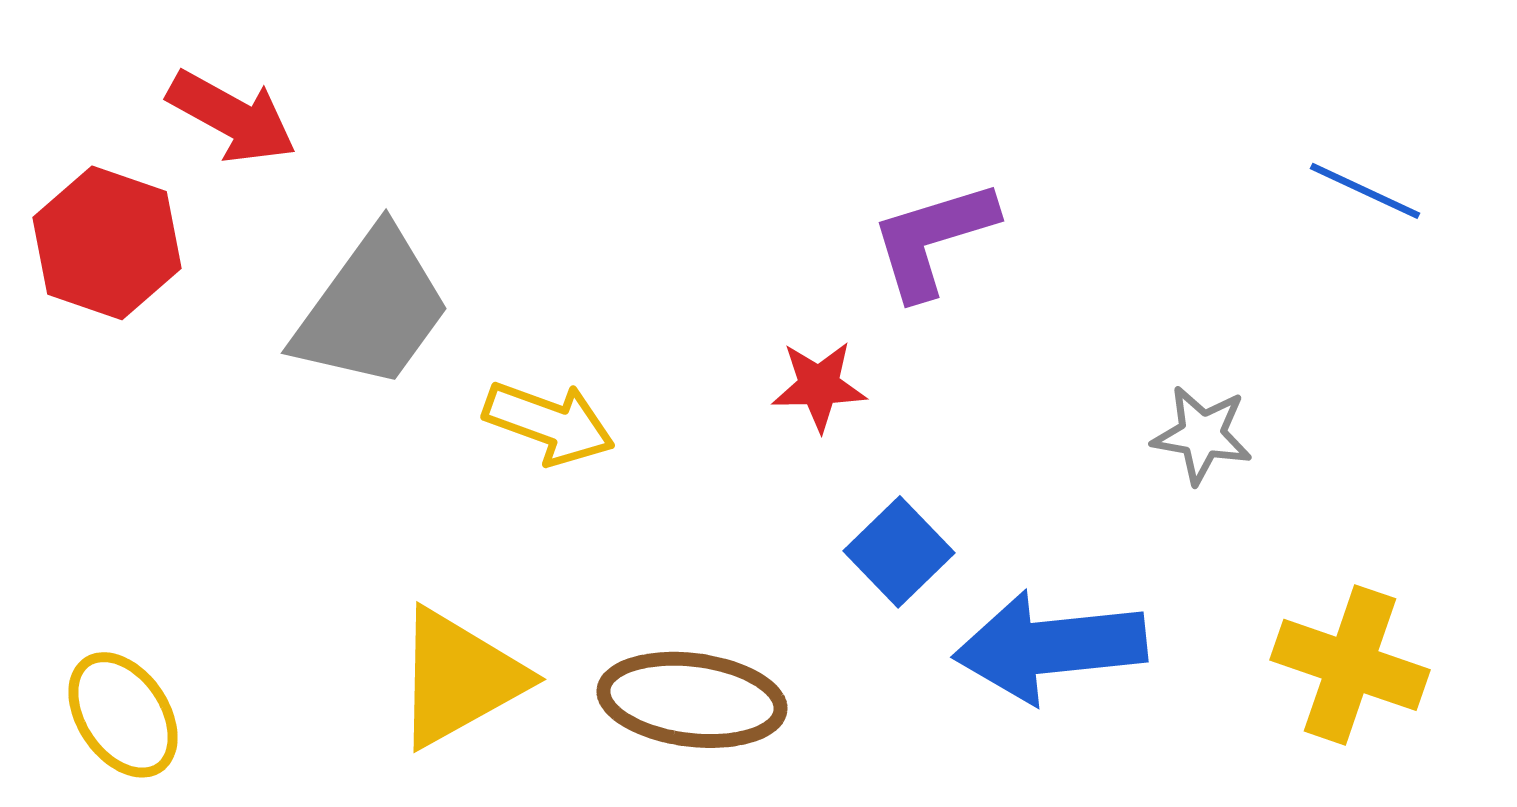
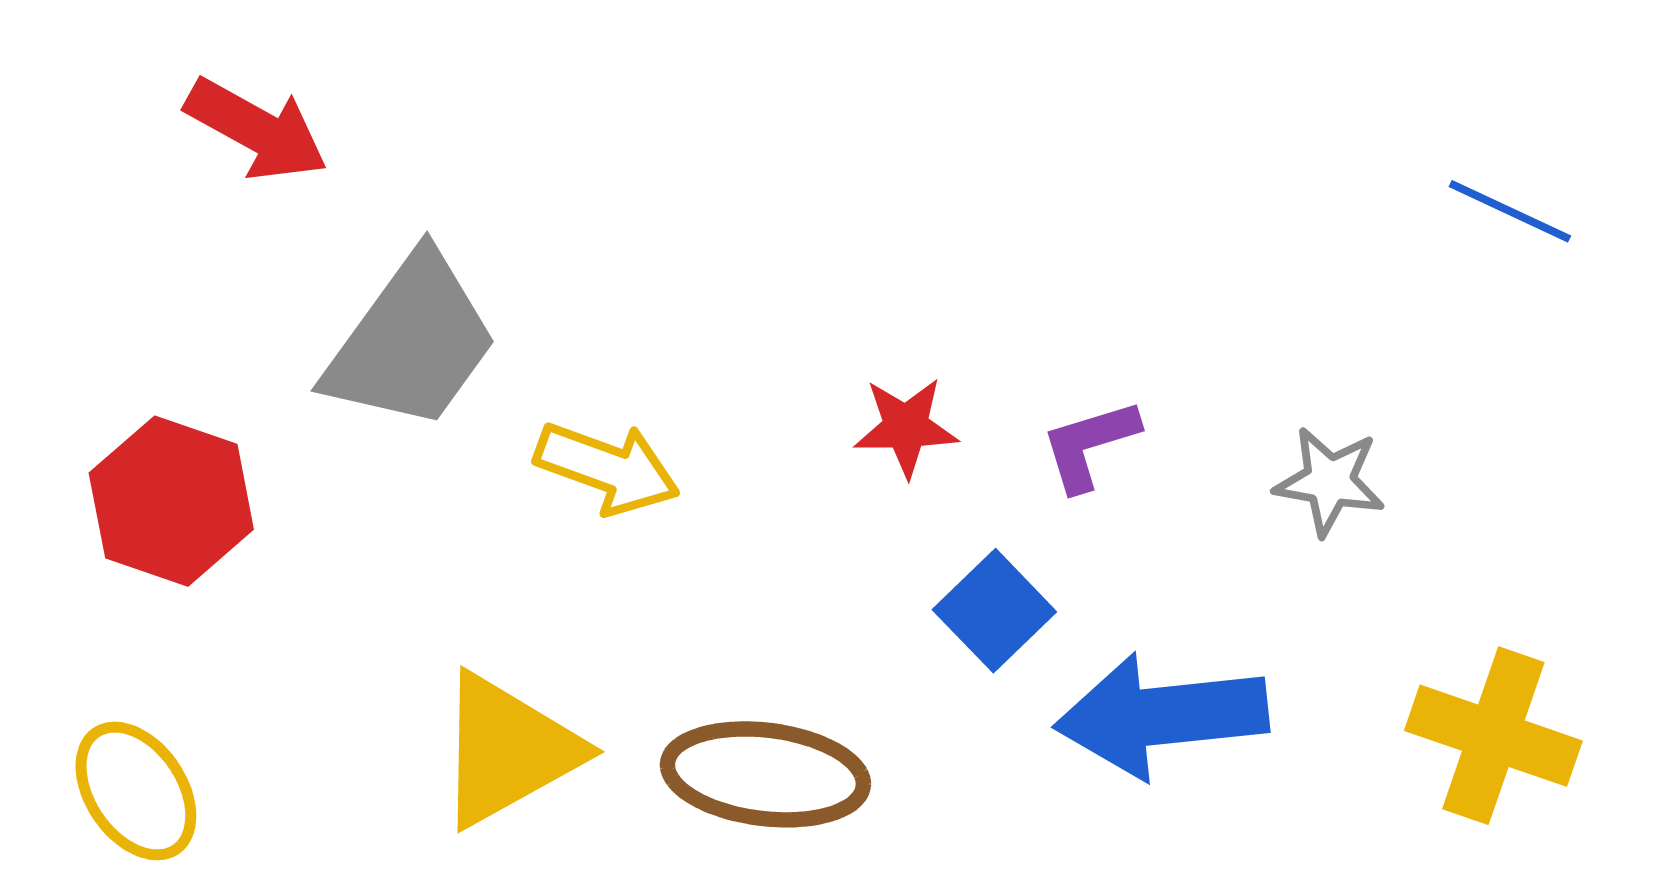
purple L-shape: (933, 239) -> (1090, 445), moved, size x0.7
red hexagon: (107, 243) -> (171, 501), moved

